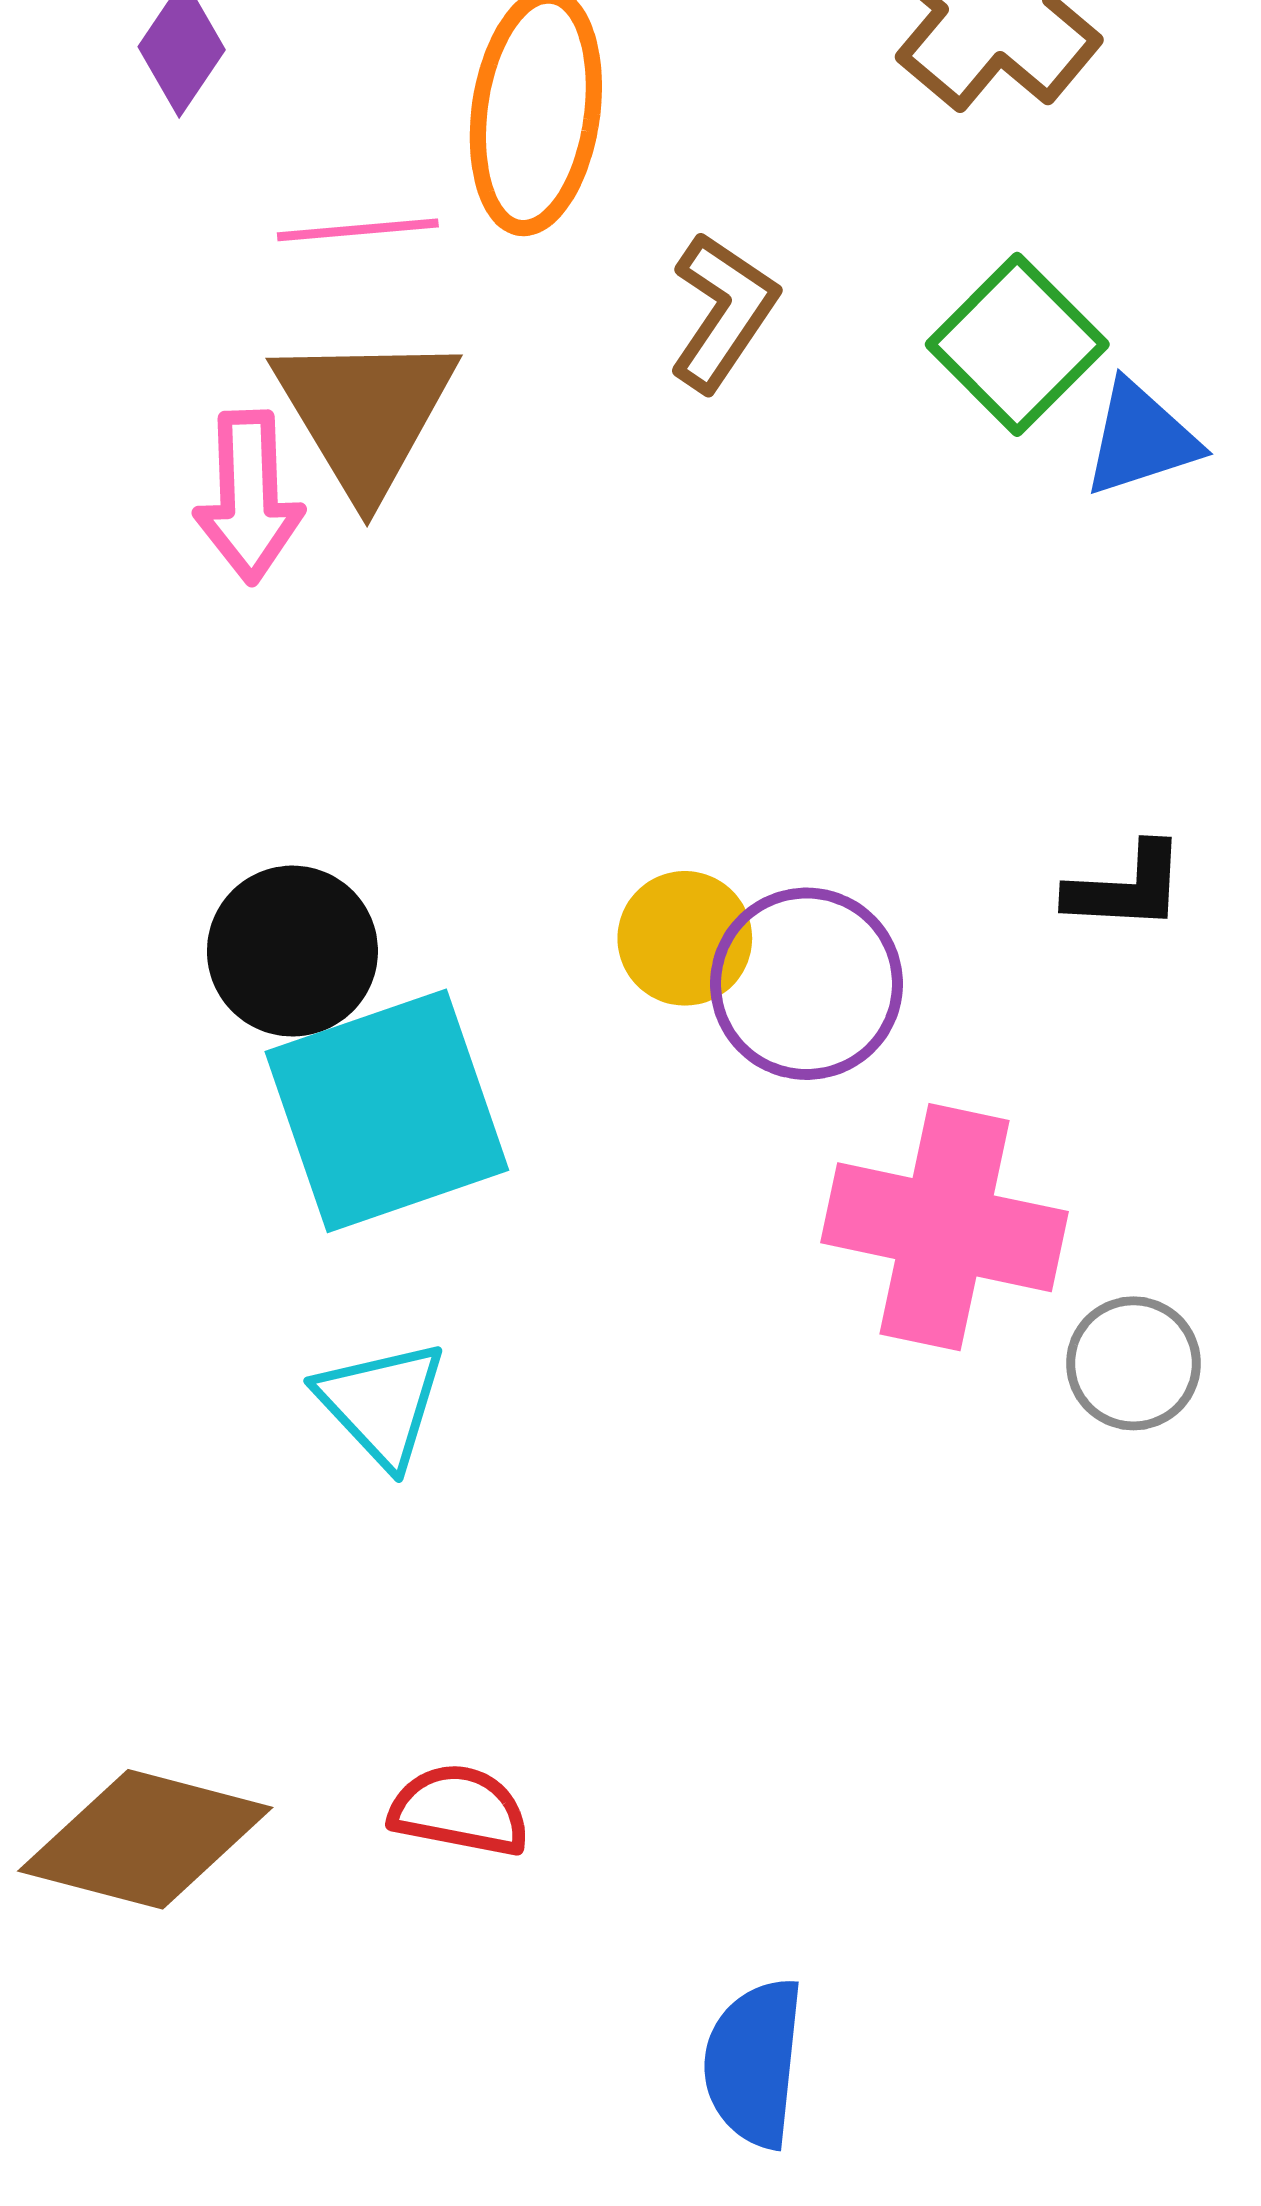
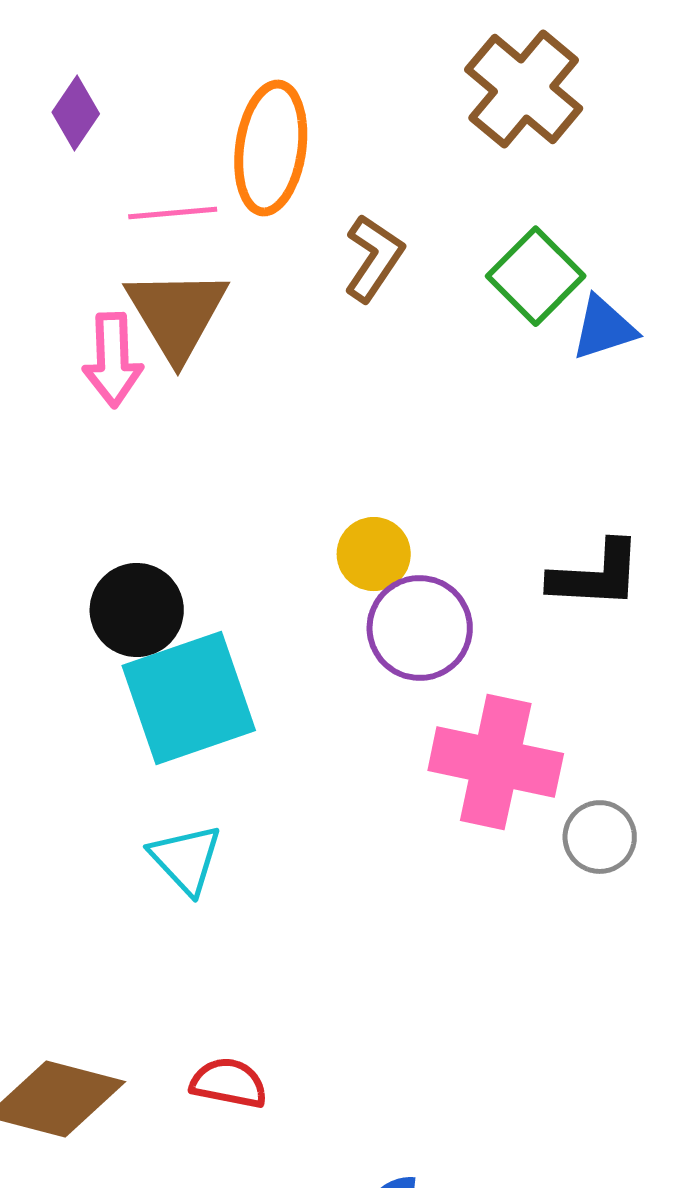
black L-shape: (1126, 887) -> (596, 575), size x1.4
yellow circle: (685, 938) -> (374, 554), moved

